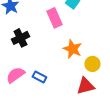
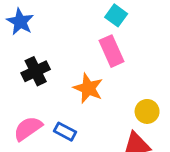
pink rectangle: (54, 18) -> (111, 51), moved
orange star: (72, 49) -> (88, 88), moved

